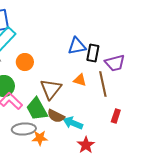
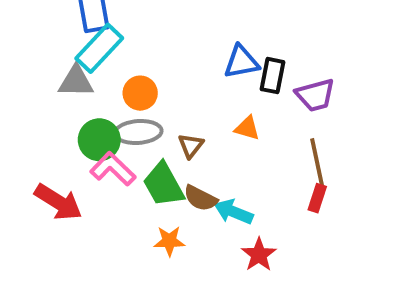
brown line: (103, 84) -> (317, 163), moved
brown triangle: (51, 89) -> (191, 146), size x0.6
gray ellipse: (24, 129) -> (138, 132), moved

